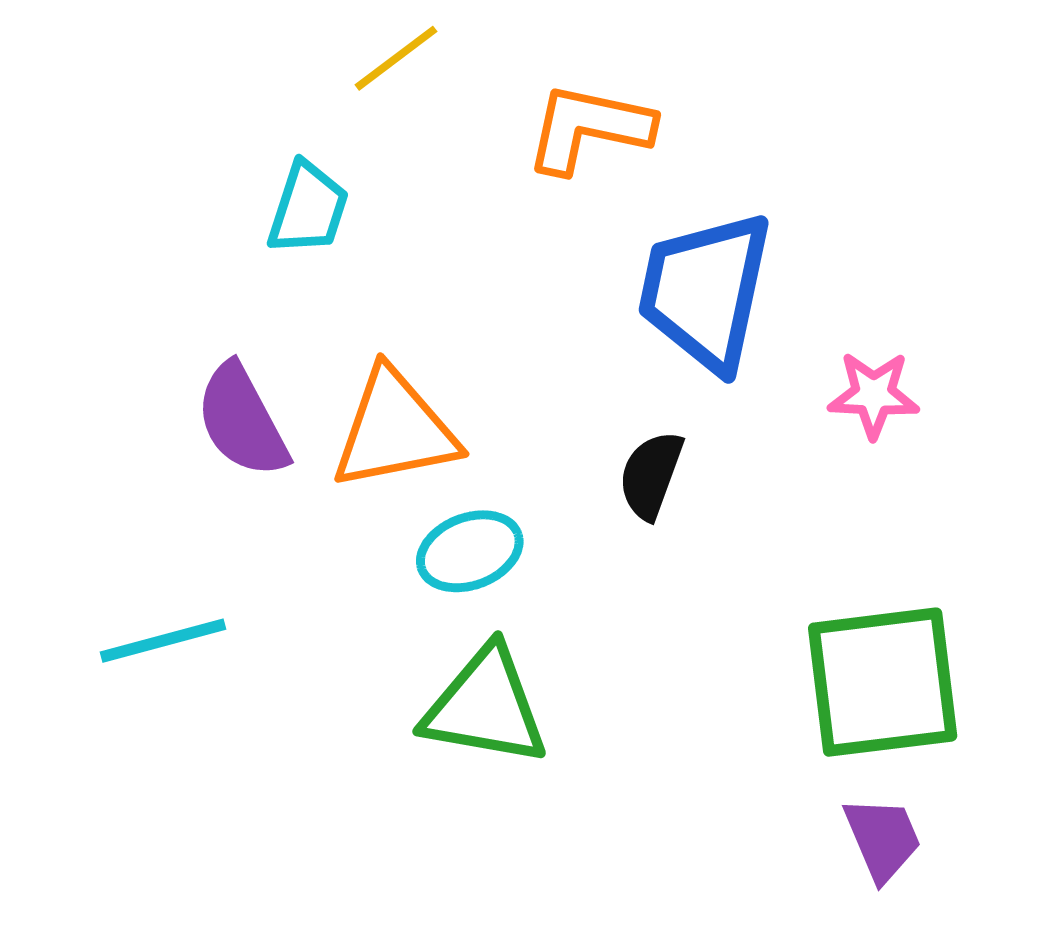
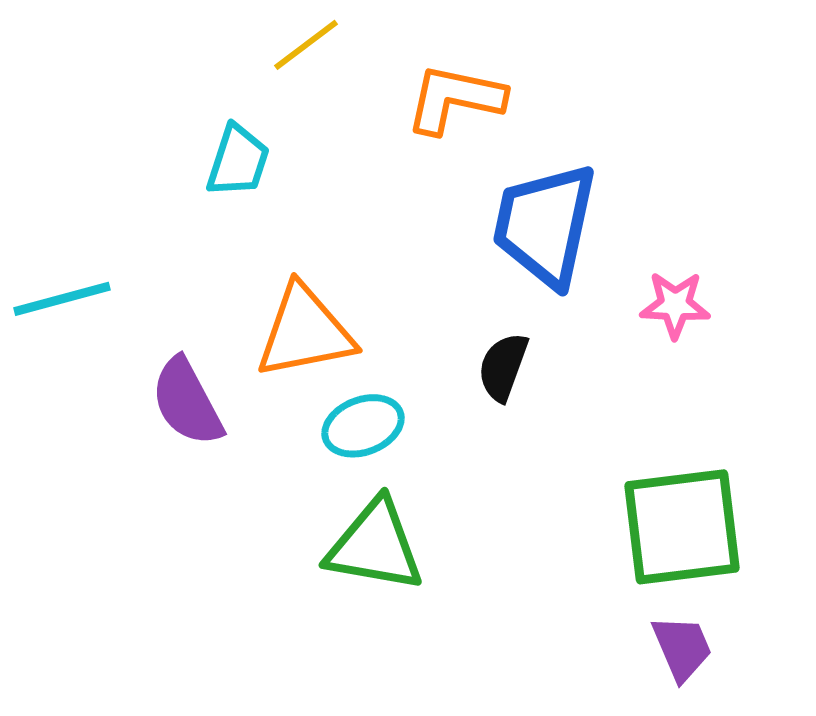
purple semicircle: (242, 421) -> (187, 402), moved
cyan line: (163, 641) -> (62, 299), moved

